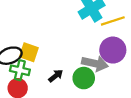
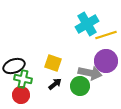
yellow square: (29, 52) -> (53, 63), moved

